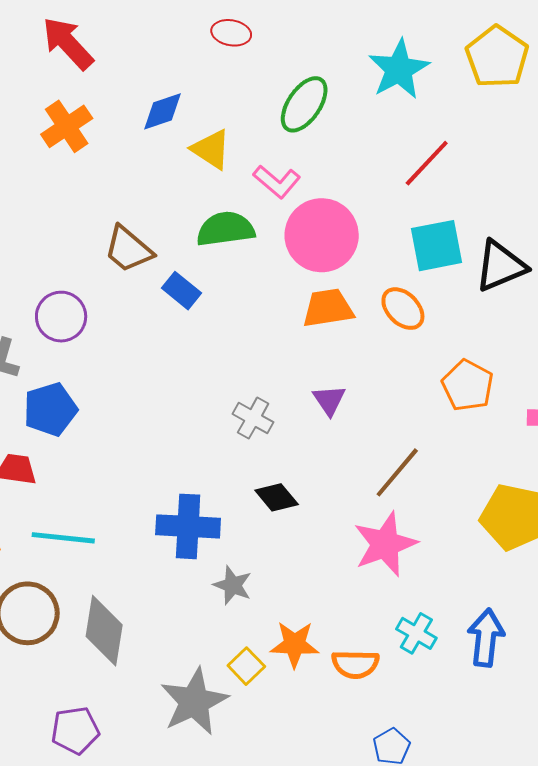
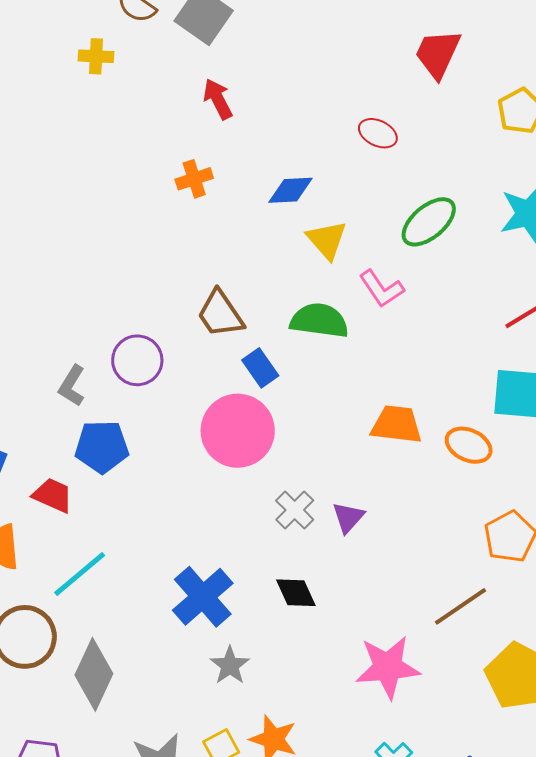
red arrow: (68, 43) -> (218, 99), size x0.7
orange cross: (67, 126) -> (194, 179), size x0.7
pink circle: (322, 235) -> (238, 431), moved
orange ellipse: (403, 309) -> (469, 445), turned -36
purple triangle: (329, 400) -> (348, 517), moved
brown line: (397, 472) -> (460, 606), moved
blue cross: (188, 526) -> (203, 597), turned 30
cyan line: (63, 538) -> (80, 574), turned -62

